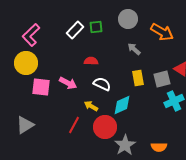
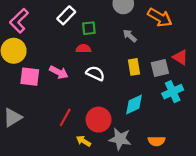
green square: (96, 27) -> (89, 28), moved
cyan diamond: (122, 105) -> (134, 105), moved
yellow arrow: (91, 106) -> (83, 141), moved
gray star: (125, 145) -> (120, 139), turned -30

